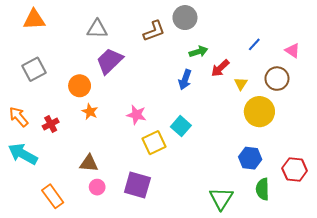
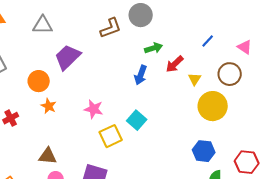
gray triangle: (97, 29) -> (43, 25), moved

